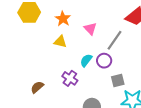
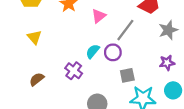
pink triangle: (90, 29) -> (99, 16), turned 32
yellow triangle: (60, 42) -> (34, 37), moved, turned 32

